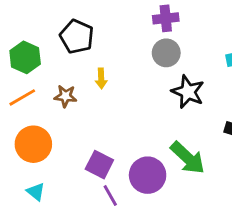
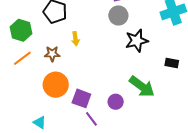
black star: (188, 92) -> (137, 41), turned -30
orange circle: (33, 144) -> (56, 85), moved
purple circle: (148, 175) -> (116, 102), size x0.6

